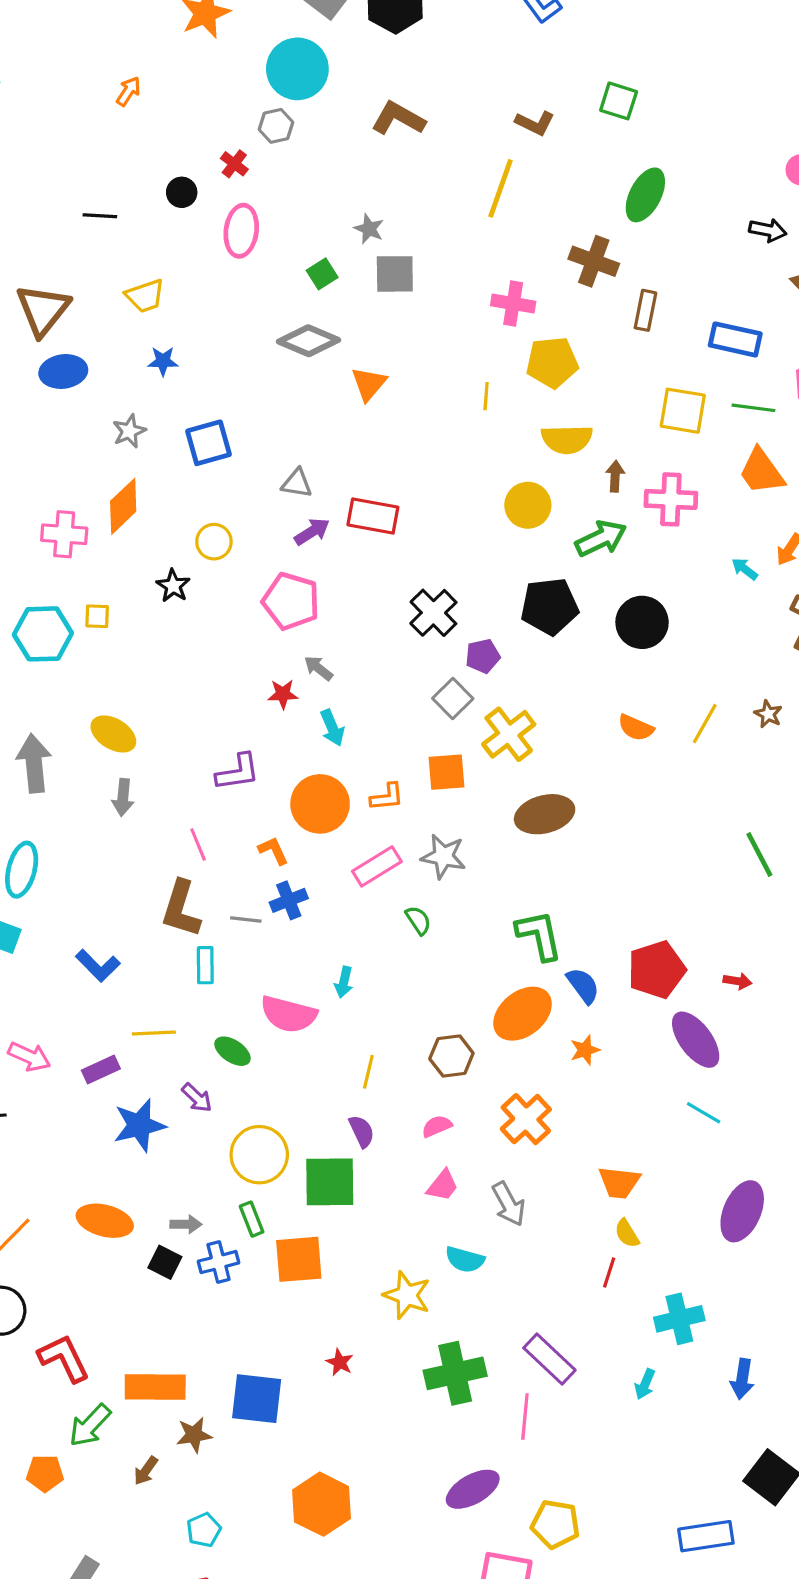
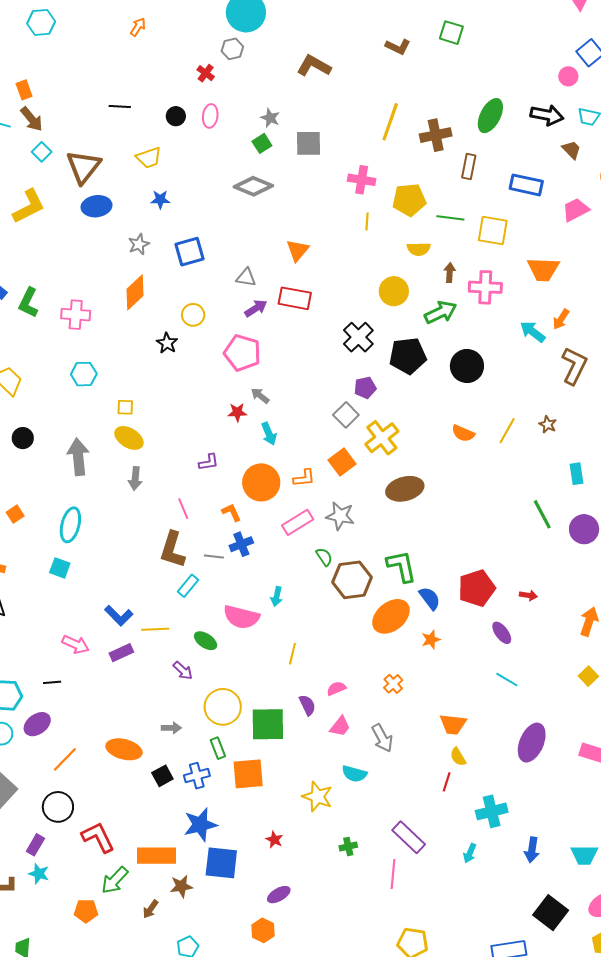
brown L-shape: (398, 118) -> (314, 66), moved
yellow line: (500, 188) -> (390, 122), moved
black circle: (182, 192) -> (176, 116), moved
green ellipse: (645, 195) -> (490, 116), moved
gray star: (369, 229) -> (270, 118), moved
black arrow: (768, 230) -> (547, 115), size x1.4
pink ellipse: (241, 231) -> (210, 116), size x0.7
brown cross: (594, 261) -> (436, 135), turned -32
pink cross: (513, 303) -> (362, 180), moved
orange triangle: (369, 384) -> (298, 250), moved
green line: (753, 408) -> (450, 218), moved
yellow semicircle: (567, 439) -> (419, 249), size x0.7
orange trapezoid: (762, 471) -> (543, 269), turned -52
pink cross: (64, 534) -> (76, 315), moved
cyan arrow: (745, 569) -> (533, 332), size x1.5
black cross: (433, 613) -> (358, 337), moved
yellow square: (97, 616) -> (125, 407), moved
cyan hexagon: (43, 634) -> (84, 374), size x0.7
purple L-shape: (238, 772) -> (209, 462), size x0.7
orange square: (446, 772) -> (342, 462), turned -32
cyan rectangle: (205, 965) -> (188, 586), turned 40
blue L-shape: (98, 966) -> (119, 616), moved
purple ellipse: (696, 1040) -> (502, 633), size x0.6
brown hexagon: (451, 1056) -> (352, 580), moved, size x1.4
orange cross: (526, 1119) -> (393, 684), size x0.6
blue star: (139, 1125) -> (200, 825), moved
purple semicircle: (362, 1131) -> (307, 705), moved
gray arrow: (186, 1224) -> (171, 728), moved
black square: (165, 1262) -> (162, 776), turned 35
green cross: (455, 1373) -> (348, 846), size x0.5
purple ellipse: (473, 1489) -> (279, 895), moved, size x0.7
orange hexagon: (322, 1504) -> (263, 930), size x0.6

